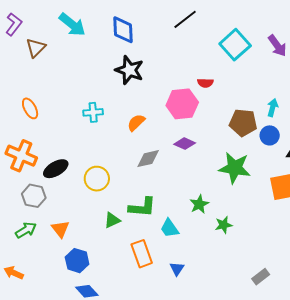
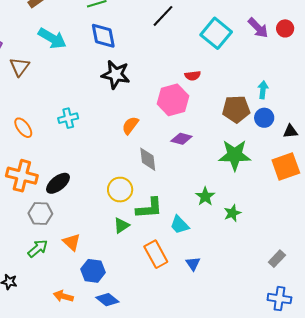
cyan cross: (93, 112) -> (68, 118), moved
gray diamond: (148, 159) -> (148, 159), turned -75
yellow circle: (97, 179) -> (120, 190), moved
orange arrow: (14, 273) -> (63, 296), moved

